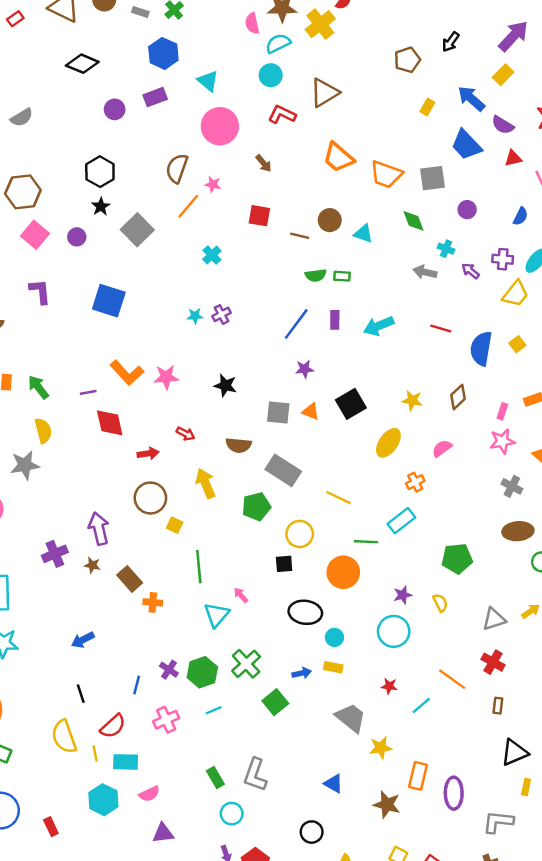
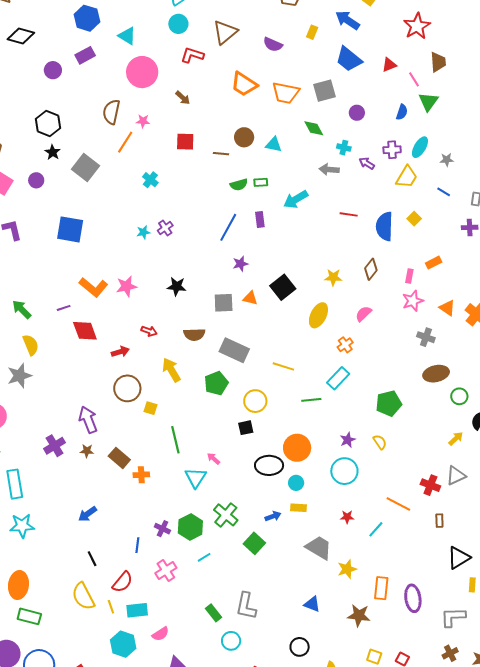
purple semicircle: (503, 125) -> (273, 44), moved
cyan arrow: (379, 326) -> (296, 199), moved
orange circle: (343, 572) -> (297, 448), moved
gray triangle: (494, 619) -> (456, 476), moved

